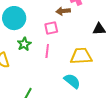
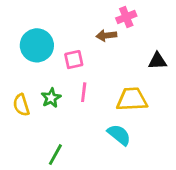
pink square: (51, 28) -> (74, 60), moved
green star: (24, 44) -> (51, 98), moved

